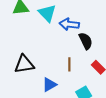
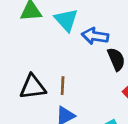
brown line: (69, 64) -> (63, 86), moved

